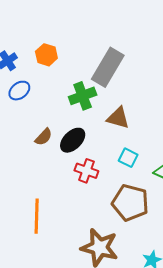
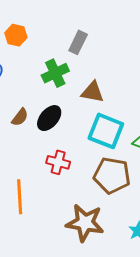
gray rectangle: (108, 67) -> (78, 42), size x0.6
cyan square: (128, 158) -> (106, 131), size x1.8
red cross: (86, 171) -> (58, 162), moved

